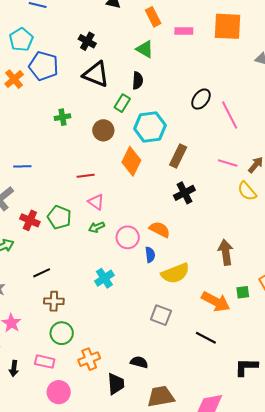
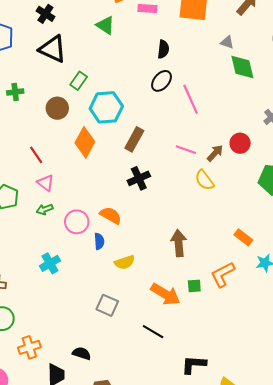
black semicircle: (138, 81) -> (163, 49), moved
red line: (86, 176) -> (36, 155), turned 60
yellow semicircle: (175, 273) -> (125, 262), size x0.7

